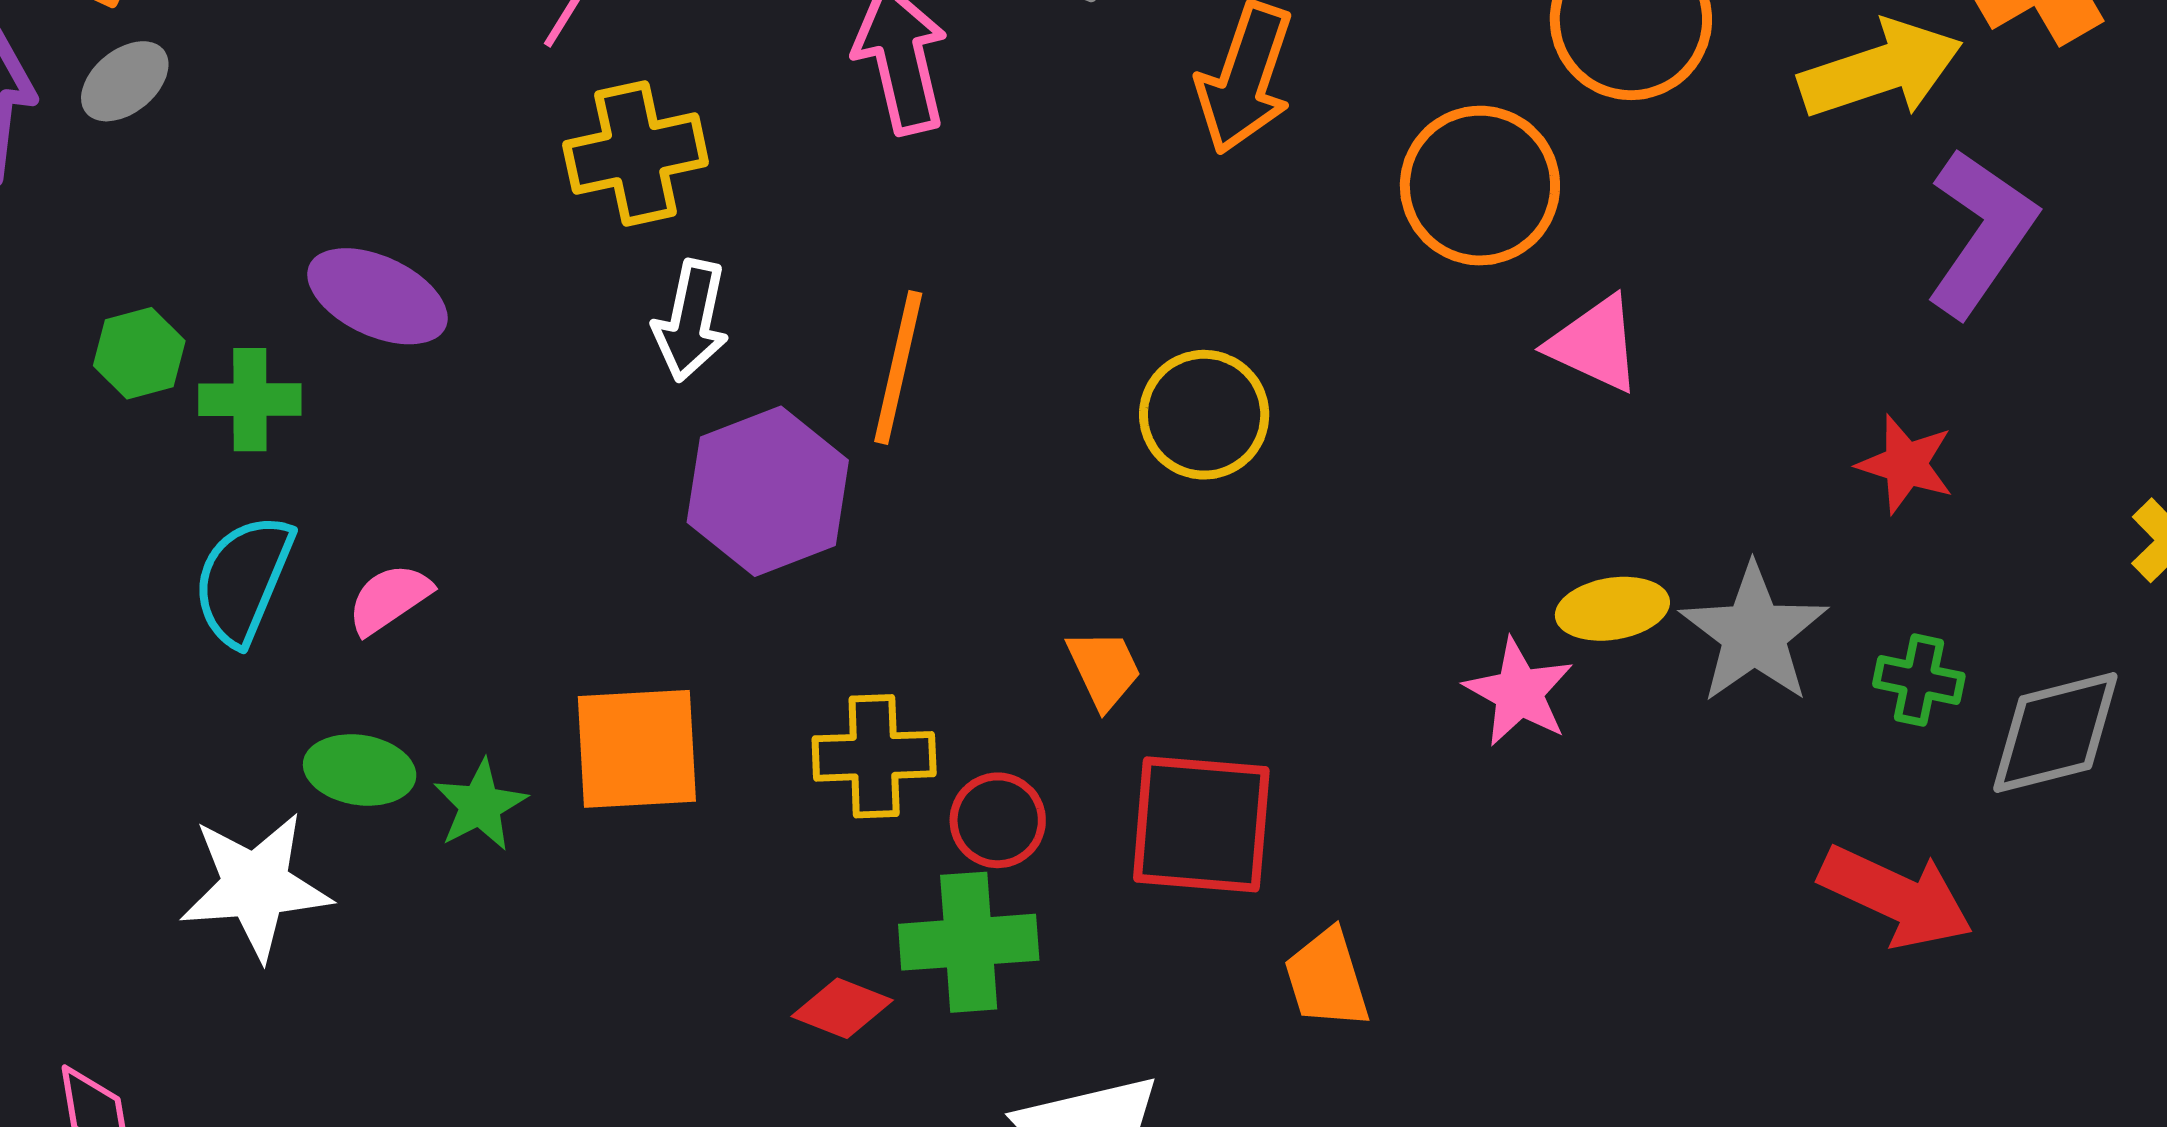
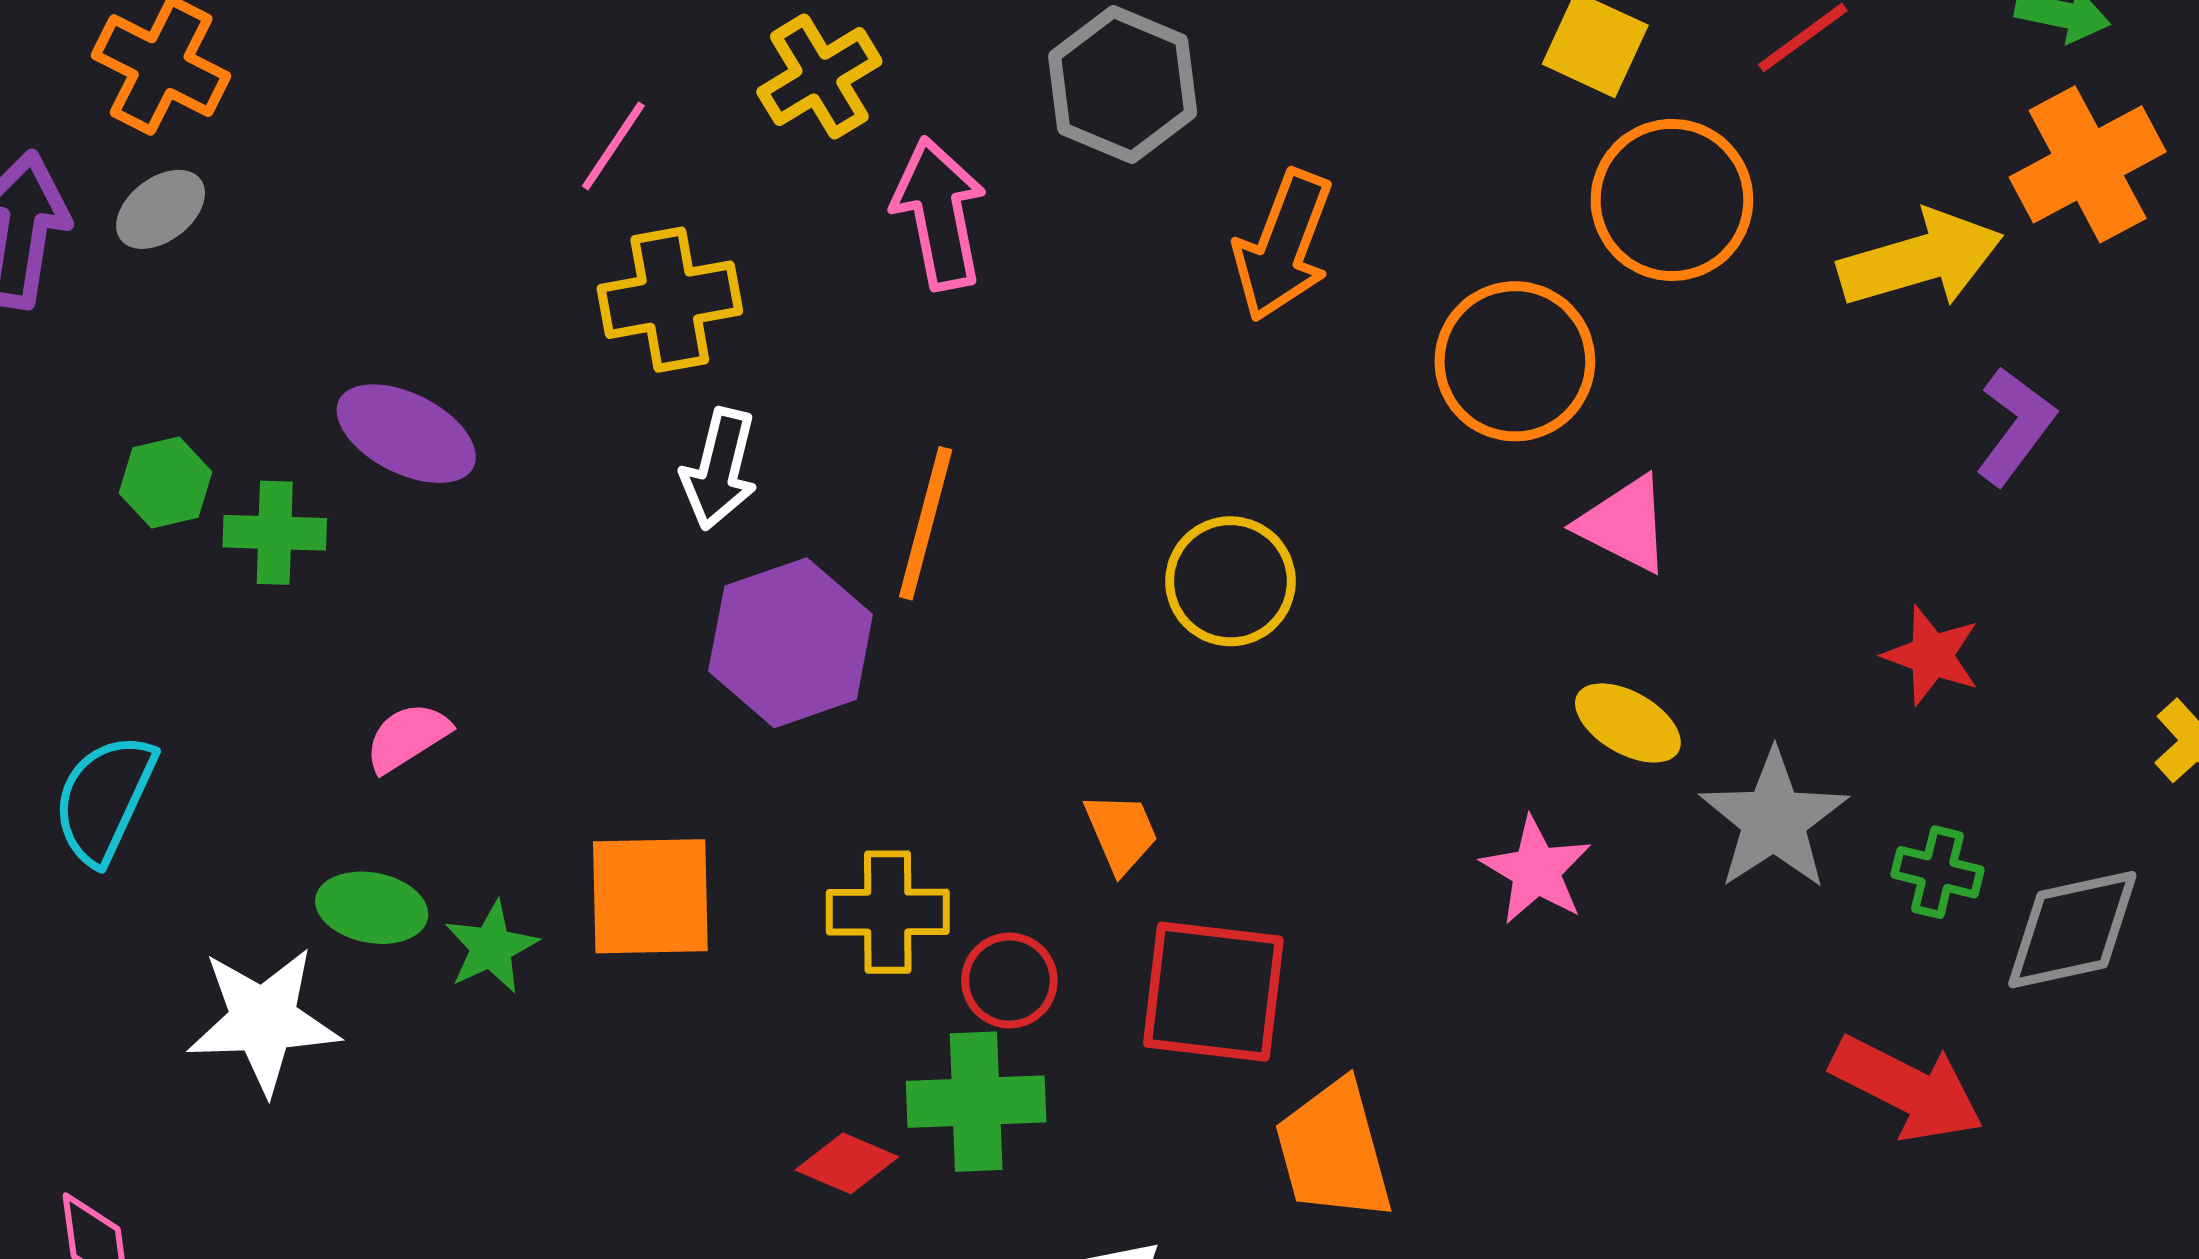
purple L-shape: (1981, 233) -> (2015, 426), size x0.7
cyan semicircle: (243, 579) -> (104, 799), moved
yellow ellipse: (1612, 609) -> (1628, 723), moved, turned 37
orange trapezoid: (1327, 979) -> (1334, 1151), size x1.4

